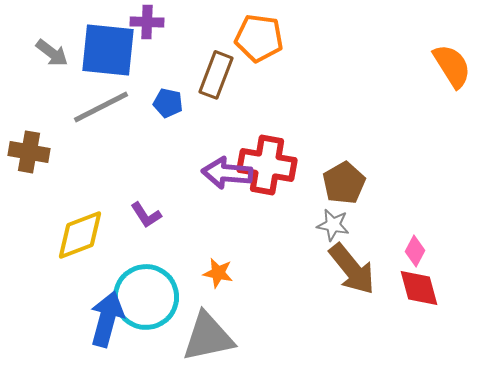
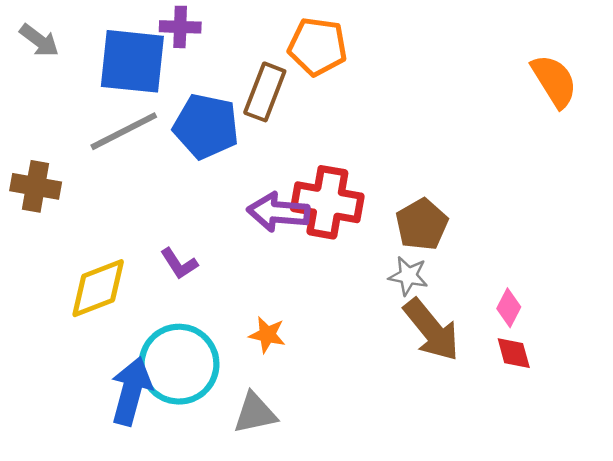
gray arrow: (52, 53) -> (39, 40), moved
blue pentagon: (168, 103) -> (206, 126), size x1.8
red diamond: (419, 288) -> (514, 353), size x0.7
gray triangle: (208, 337) -> (255, 413), size x0.7

